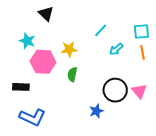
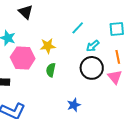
orange line: (142, 52) -> (118, 57), moved
black circle: (115, 90) -> (92, 68), moved
pink triangle: (139, 91) -> (115, 77), moved

